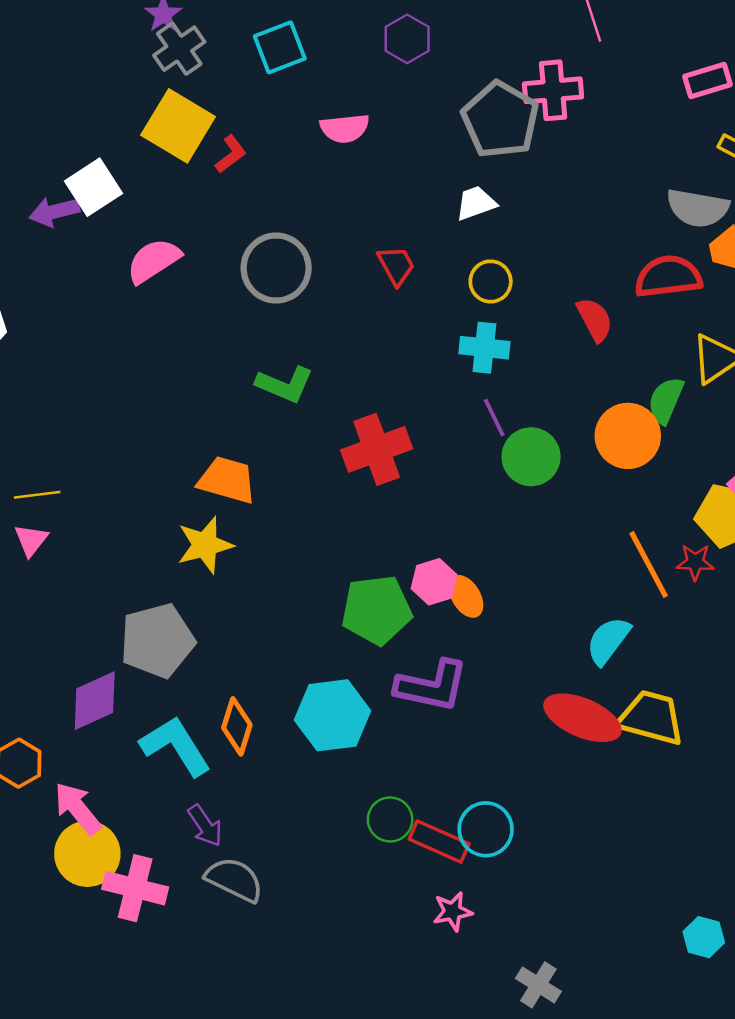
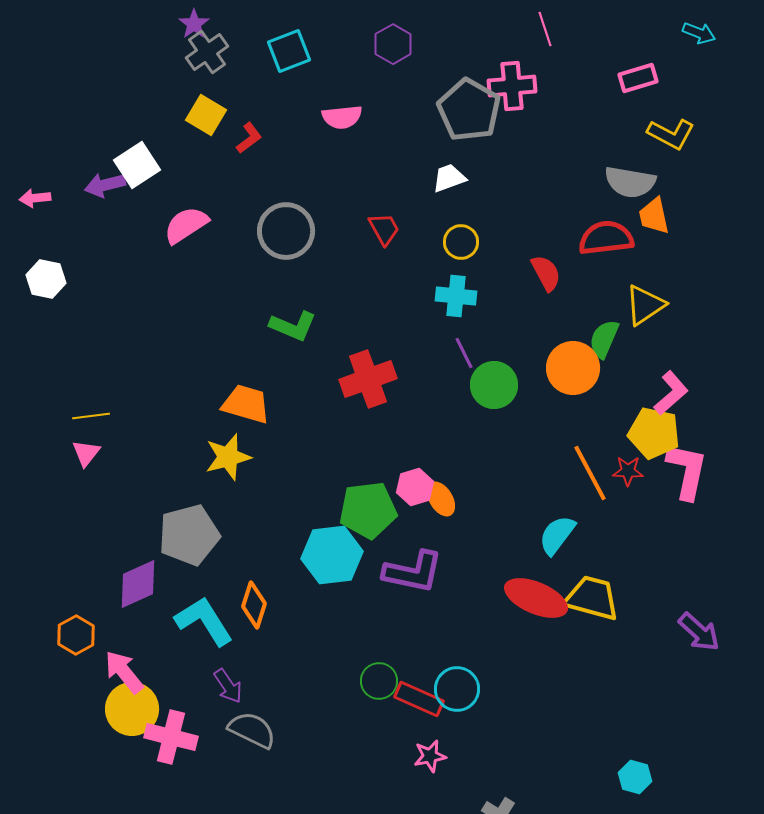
yellow square: (178, 126) -> (206, 115), size x0.7
cyan hexagon: (332, 715) -> (332, 555), moved

